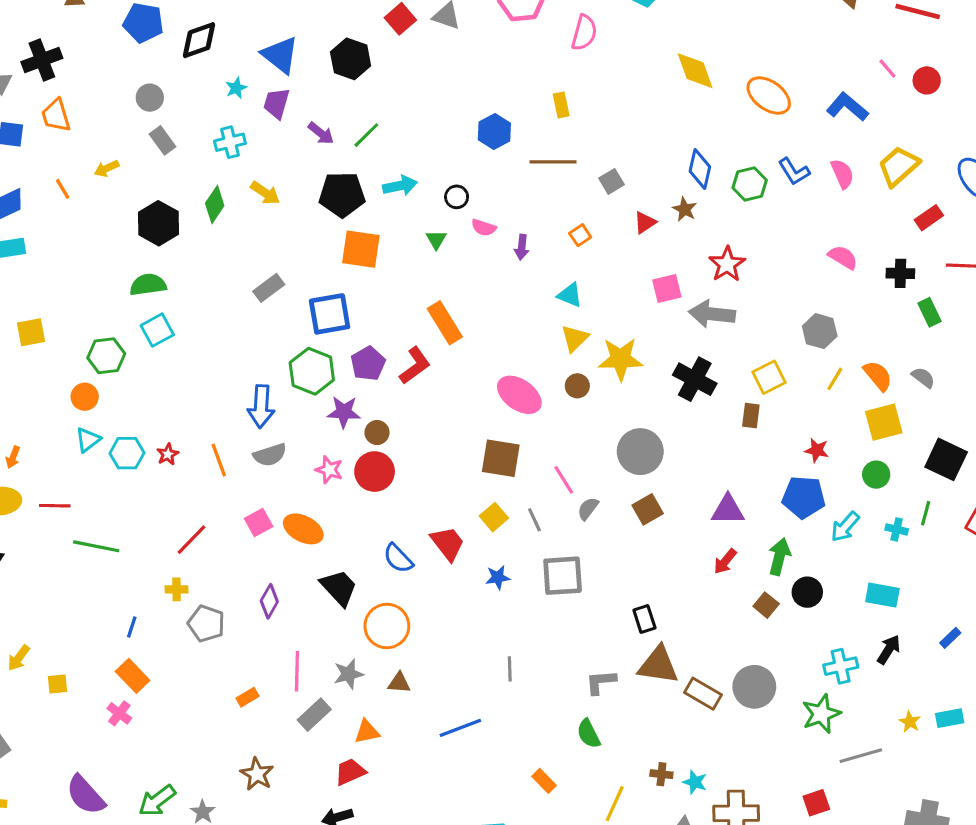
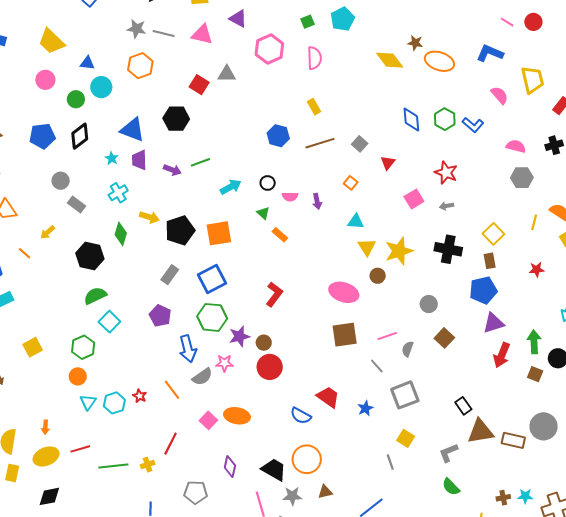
green line: (366, 135) -> (200, 162), turned 42
yellow trapezoid: (899, 166) -> (533, 80), turned 136
blue L-shape: (794, 172) -> (473, 125), moved
black pentagon: (342, 195) -> (180, 230), moved
brown star: (685, 209) -> (415, 43), moved
gray arrow: (712, 314) -> (446, 206), size x0.5
orange rectangle: (445, 323) -> (280, 235), moved, size x0.6
gray hexagon: (820, 331) -> (522, 178), moved
purple pentagon: (368, 364) -> (160, 316), moved
gray circle: (640, 452) -> (429, 304), size x0.6
pink star: (329, 470) -> (224, 363), moved
pink line: (564, 480) -> (387, 336), turned -60
blue pentagon: (804, 497) -> (483, 290), moved
yellow square: (494, 517) -> (406, 438), moved
red arrow: (725, 561) -> (502, 355), size x1.4
black trapezoid: (339, 588) -> (274, 470), moved
yellow cross: (177, 589) -> (148, 465), moved
gray star: (348, 674) -> (292, 496), turned 30

